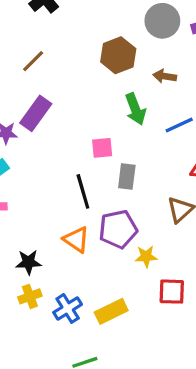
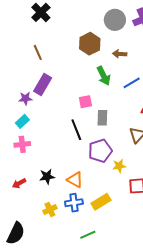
brown line: (33, 61) -> (38, 52), turned -63
orange triangle: (76, 239) -> (75, 180), moved
yellow cross: (30, 296) -> (50, 210), moved
blue cross: (68, 308) -> (74, 203), turned 30

